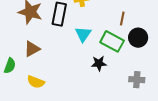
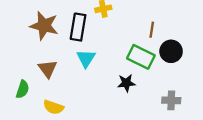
cyan triangle: (83, 34) -> (86, 58), moved
brown triangle: (32, 49) -> (48, 69), turned -36

